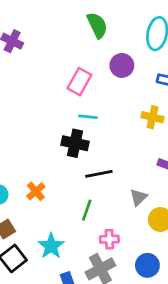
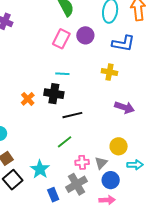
pink rectangle: (79, 82) -> (61, 39), moved
orange cross: (36, 191) -> (28, 99), moved
gray triangle: (139, 197) -> (101, 163), moved
green line: (87, 210) -> (65, 142), turned 35

